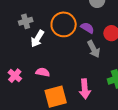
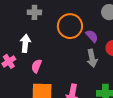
white arrow: (37, 39) -> (25, 43), moved, turned 138
pink semicircle: (43, 72) -> (36, 66), turned -96

